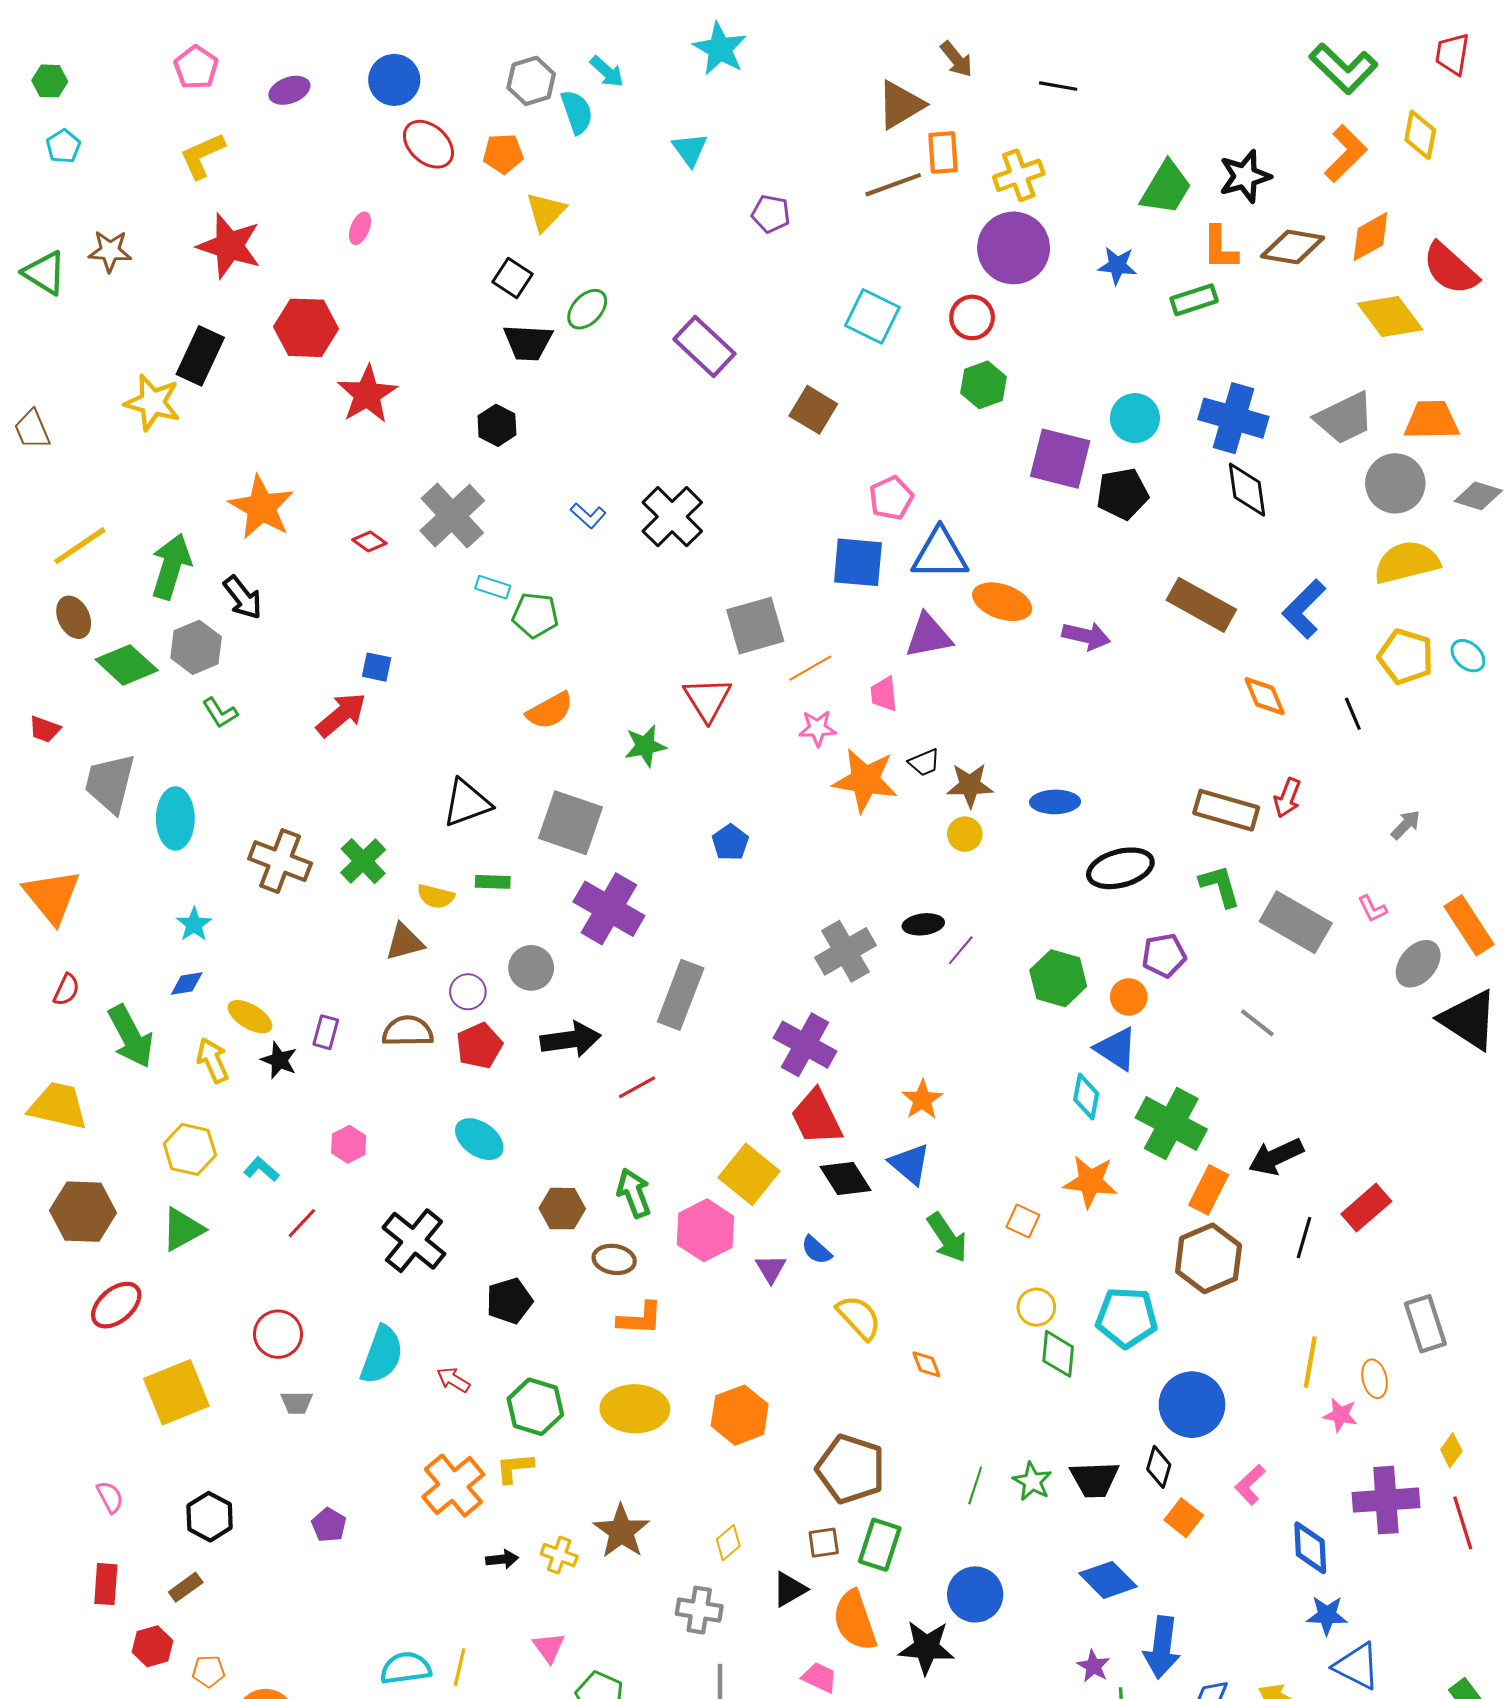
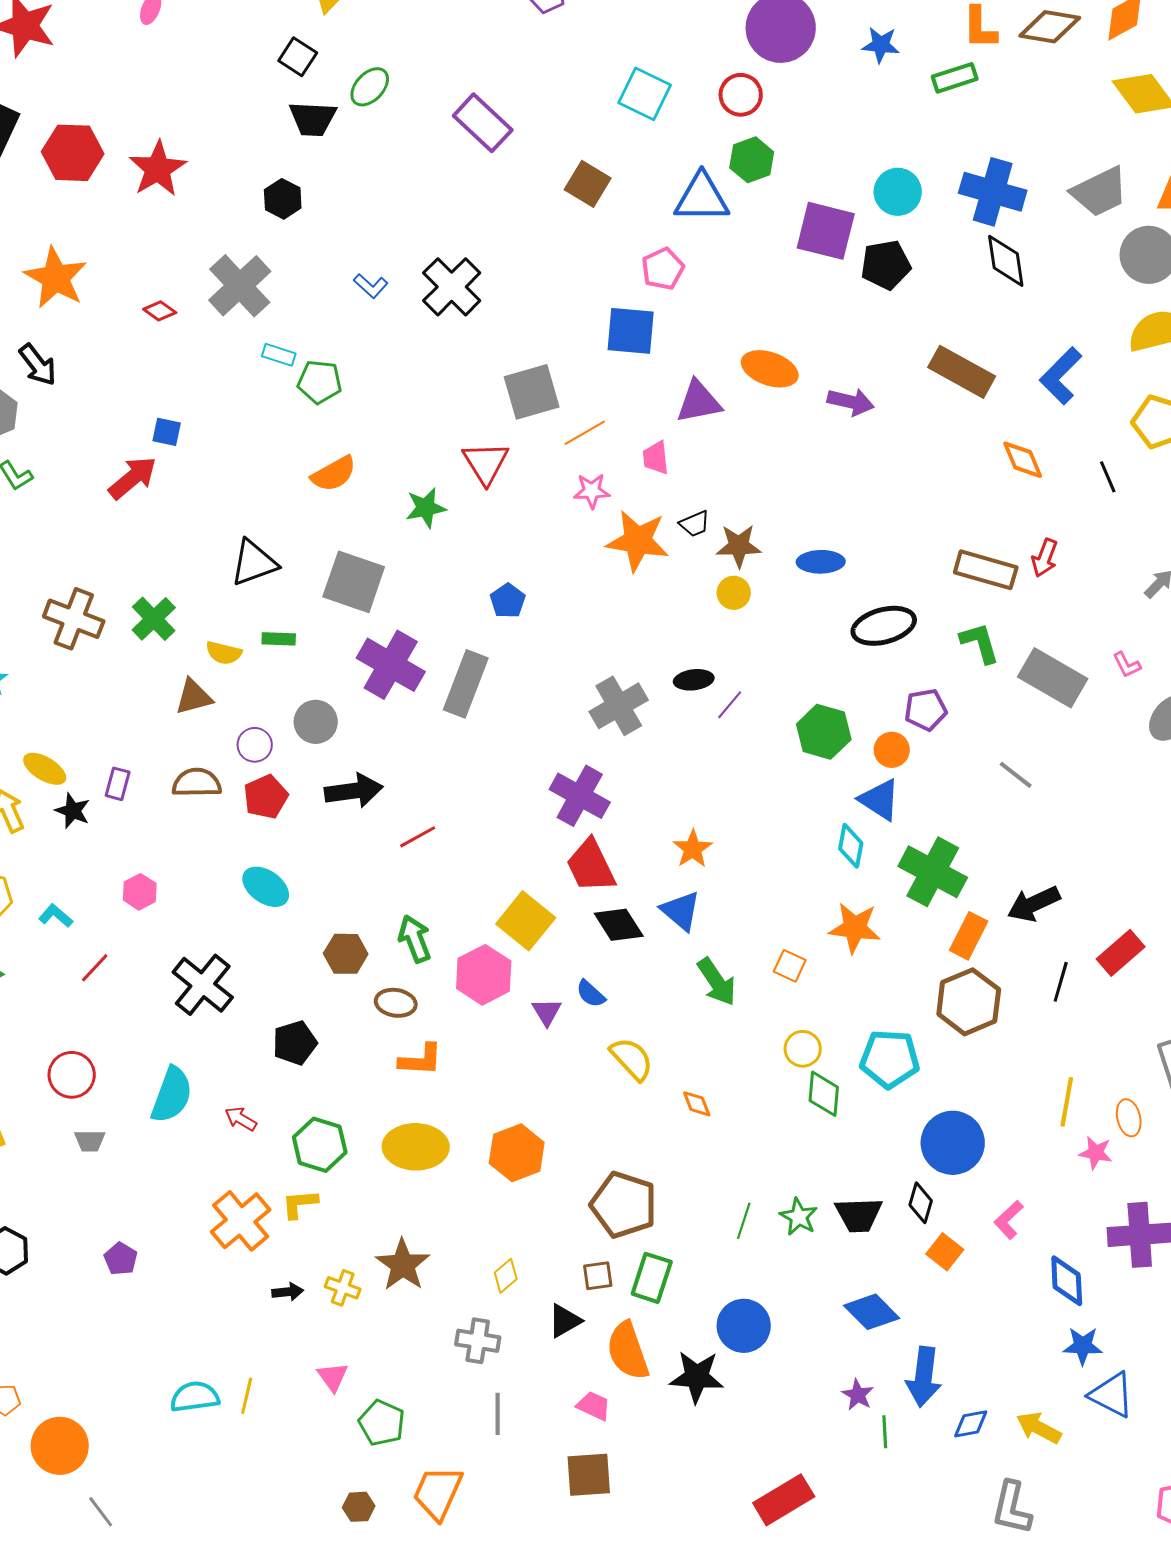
red hexagon: (306, 328) -> (73, 153), moved
blue triangle: (940, 554) -> (702, 198), moved
gray rectangle: (681, 995) -> (466, 684), moved

